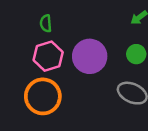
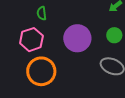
pink hexagon: (48, 56) -> (31, 40), moved

